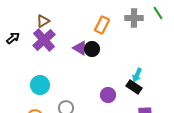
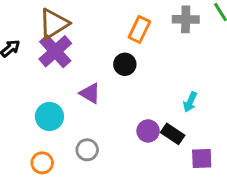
brown triangle: (43, 21) -> (54, 24), size x1.6
purple triangle: (80, 48) -> (90, 93), moved
black rectangle: (134, 87) -> (173, 134), moved

